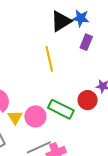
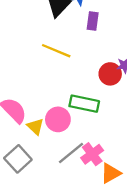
yellow line: (49, 59) -> (56, 51), turned -40
red circle: (88, 100) -> (110, 74), moved

